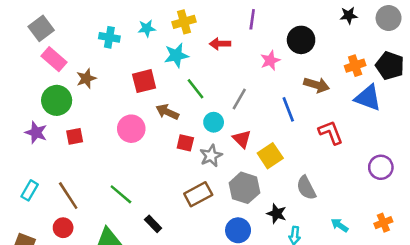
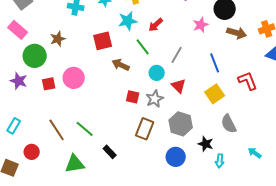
red arrow: (220, 44) -> (156, 25), moved, turned -42
pink rectangle: (54, 59) -> (18, 30), moved
brown arrow: (317, 85) -> (237, 33), moved
pink circle: (131, 129) -> (74, 78), moved
red square: (185, 143) -> (133, 97), moved
yellow square: (270, 156) -> (215, 94), moved
brown rectangle: (198, 194) -> (145, 129), turned -40
brown line: (68, 196) -> (57, 130), moved
red circle: (63, 228) -> (32, 152), moved

